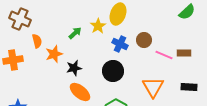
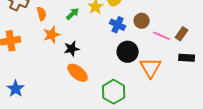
orange semicircle: (37, 41) -> (42, 14), moved
brown rectangle: (184, 53) -> (182, 34), turned -56
black circle: (113, 71) -> (128, 52), moved
black rectangle: (189, 87) -> (187, 58), moved

